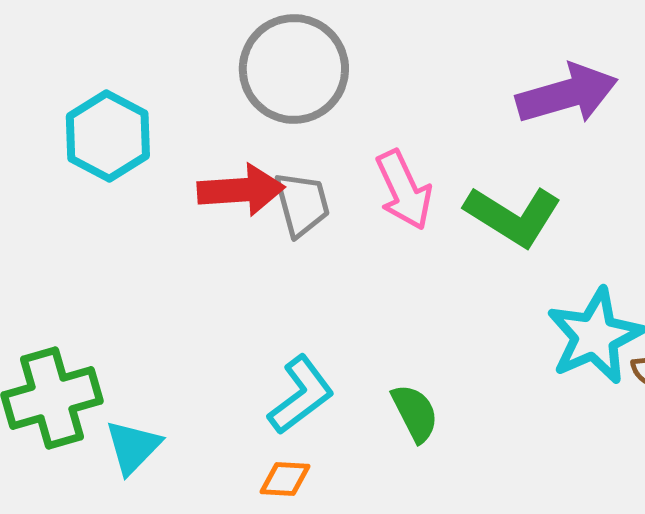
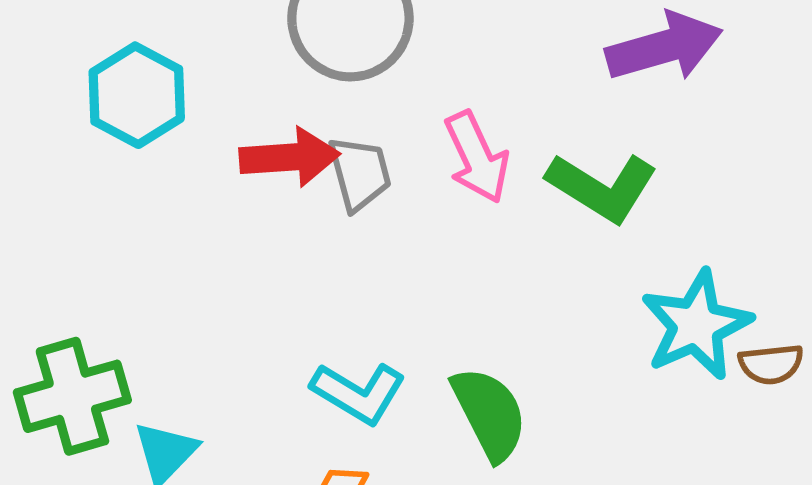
cyan L-shape: (301, 395) -> (358, 393), turned 68
green semicircle: (415, 413) -> (489, 413), size x1.4

